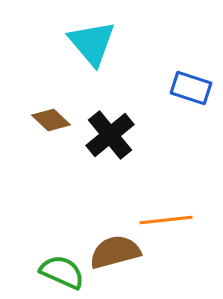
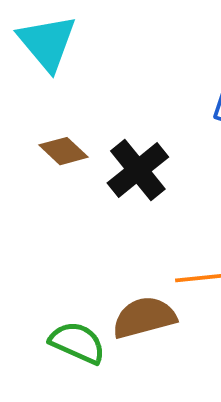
cyan triangle: (92, 43) -> (47, 43), moved

